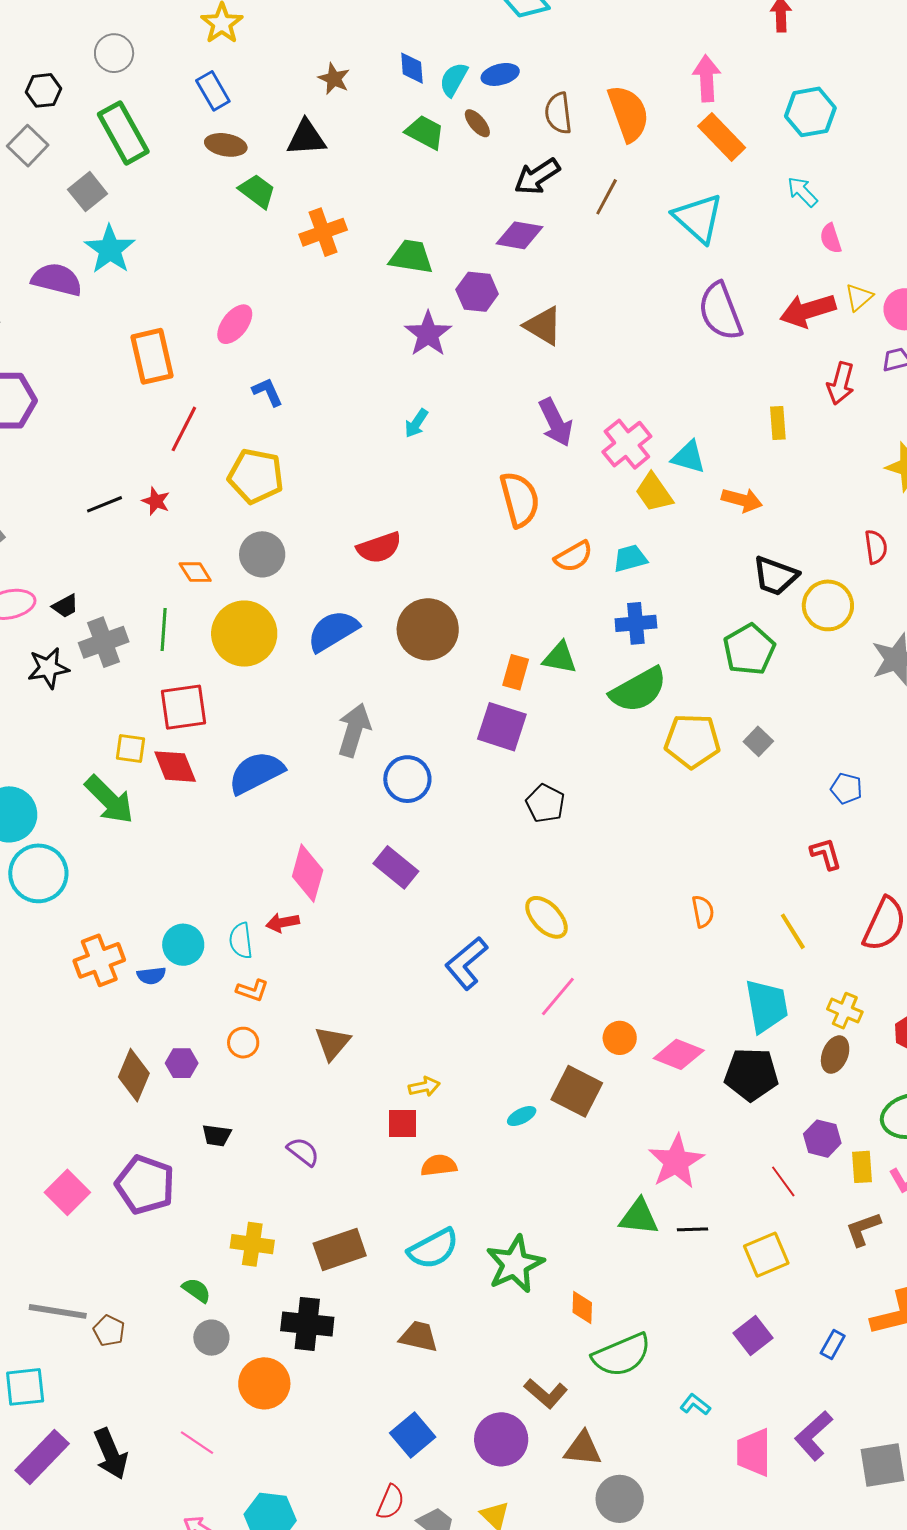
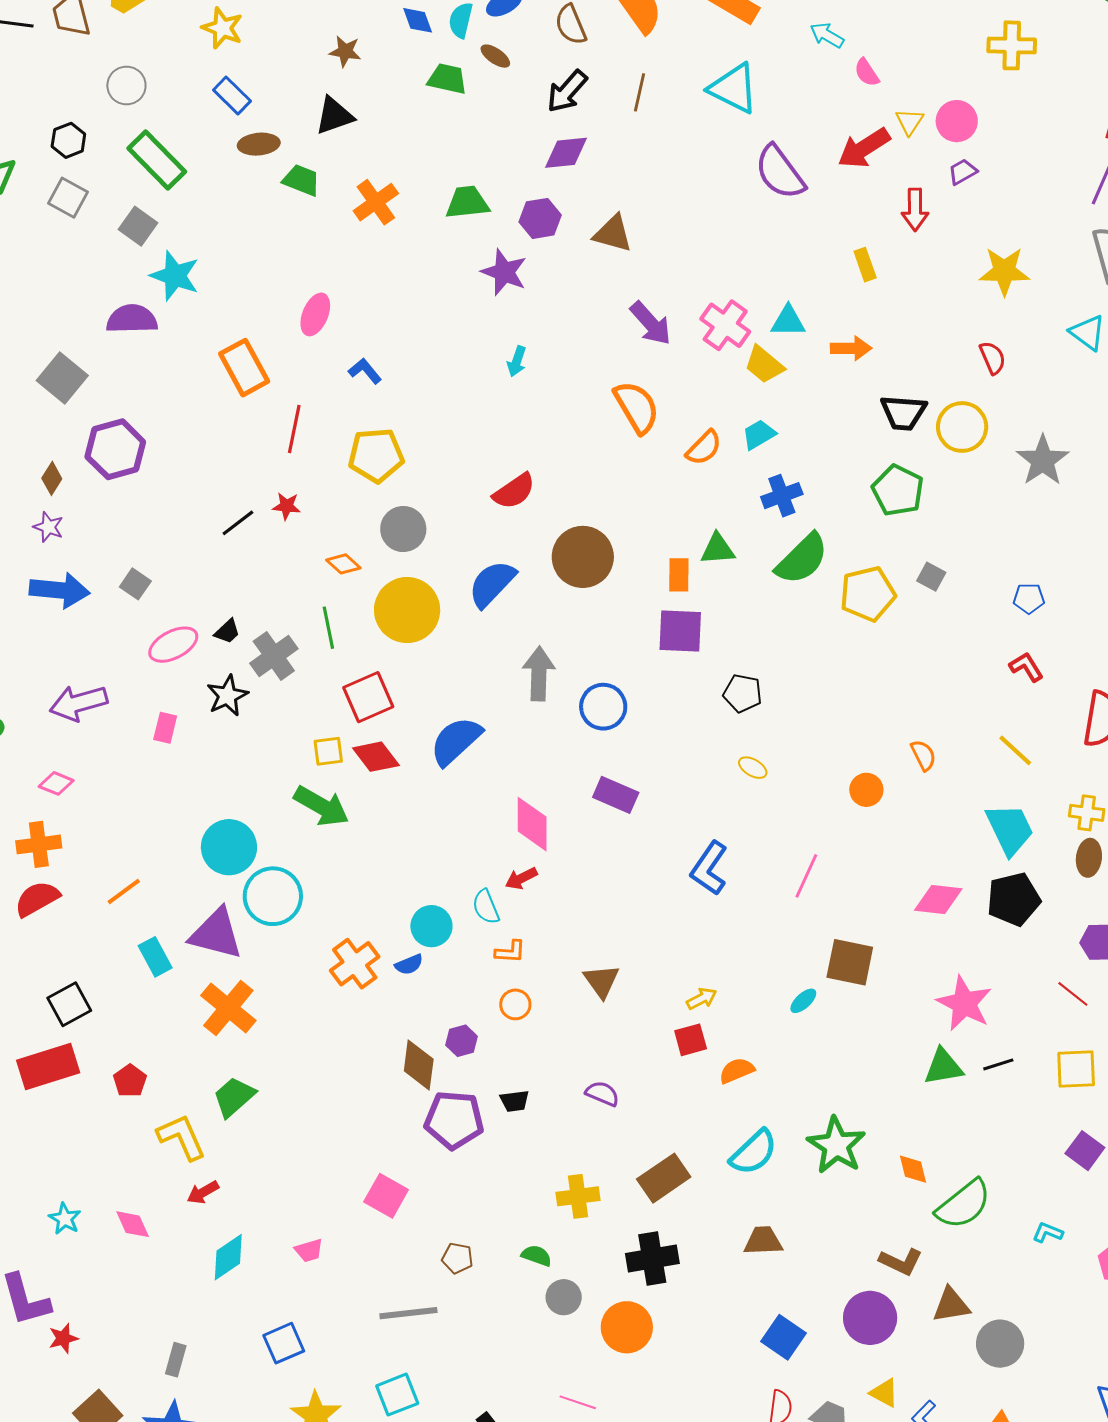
yellow ellipse: (547, 917) -> (753, 768), moved, size x0.6
orange circle: (620, 1038) -> (866, 790), moved
purple pentagon: (145, 1185) -> (454, 1120), moved
yellow square: (766, 1255) -> (1076, 1069), turned 36
brown pentagon: (109, 1331) -> (457, 1258), moved

